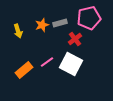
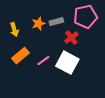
orange rectangle: (24, 70) -> (20, 56), moved

